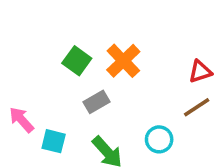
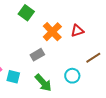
green square: (77, 61) -> (26, 13), moved
red triangle: (200, 71) -> (77, 31), moved

